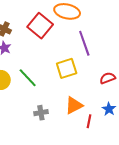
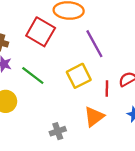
green line: (28, 78) -> (33, 75), moved
red line: (89, 121) -> (107, 89), moved

